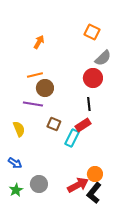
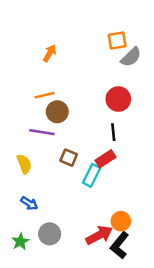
orange square: (92, 32) -> (117, 41), turned -35
gray semicircle: (103, 58) -> (131, 57), moved
blue arrow: (15, 163) -> (29, 203), moved

